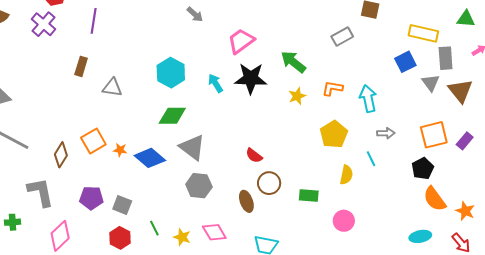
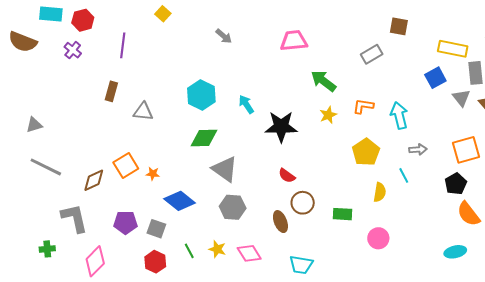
purple cross: (43, 24) -> (73, 50), size x0.7
pink trapezoid: (241, 41) -> (294, 41), moved, turned 32
black star: (251, 78) -> (281, 127), moved
brown diamond: (61, 155) -> (94, 180), turned 35
blue diamond: (150, 158) -> (180, 201), moved
yellow star: (182, 237) -> (217, 249), moved

